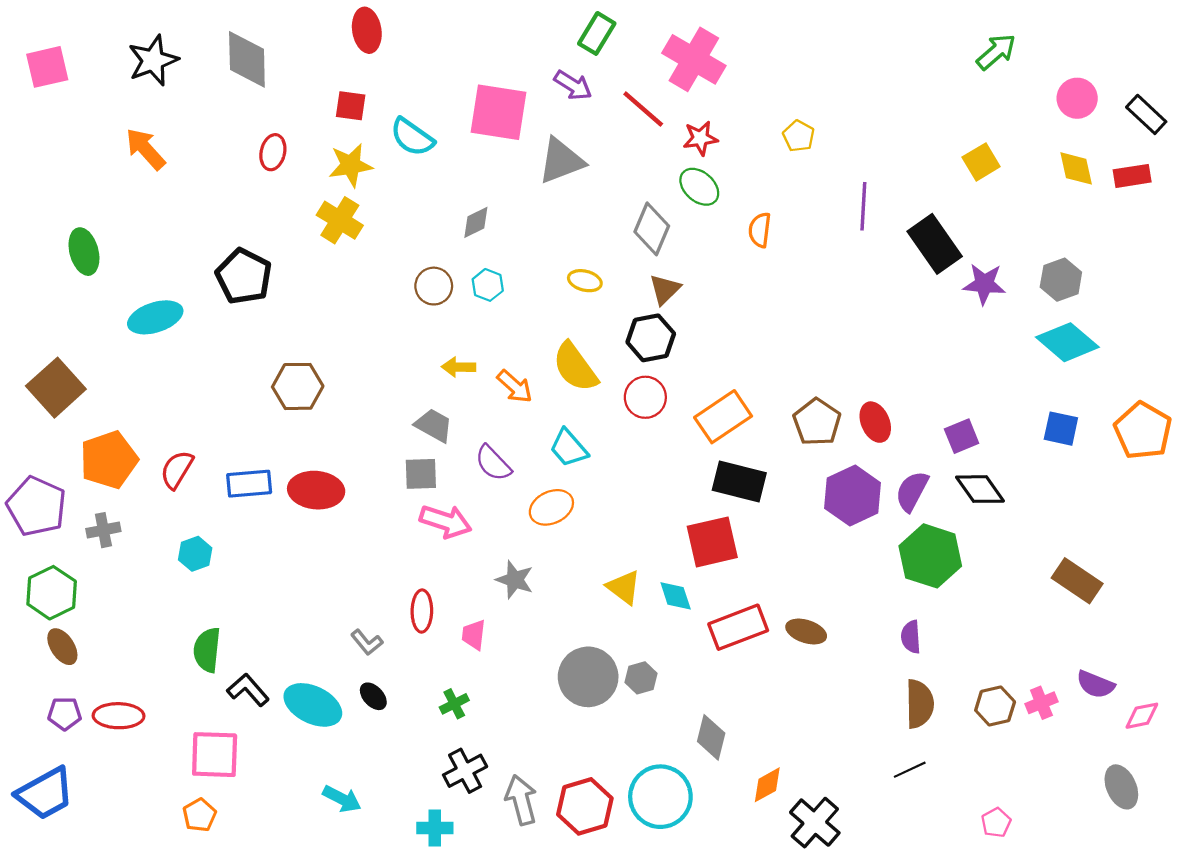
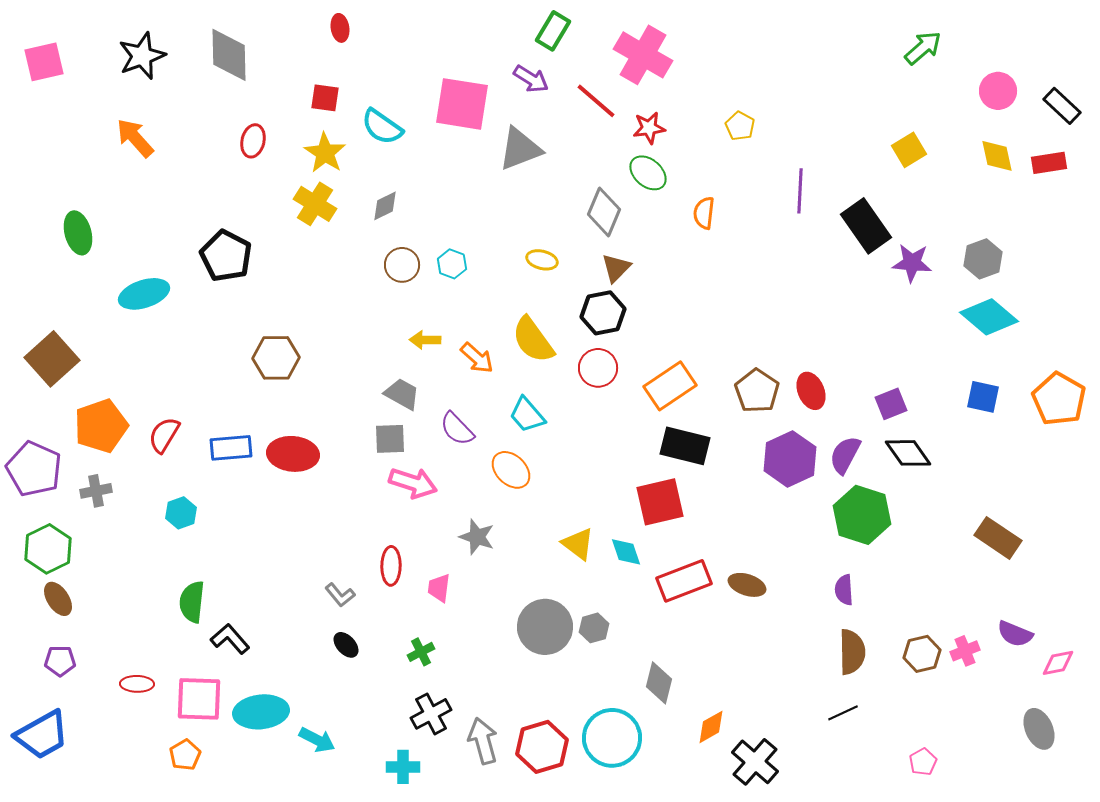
red ellipse: (367, 30) -> (340, 28), size x0.7
yellow star: (351, 165) -> (325, 153), turned -30
gray diamond: (476, 222) -> (385, 206), moved
orange ellipse: (551, 507) -> (511, 470), turned 69
cyan ellipse: (313, 705) -> (261, 712), moved, turned -32
red ellipse: (119, 716) -> (137, 684), moved, size x0.7

